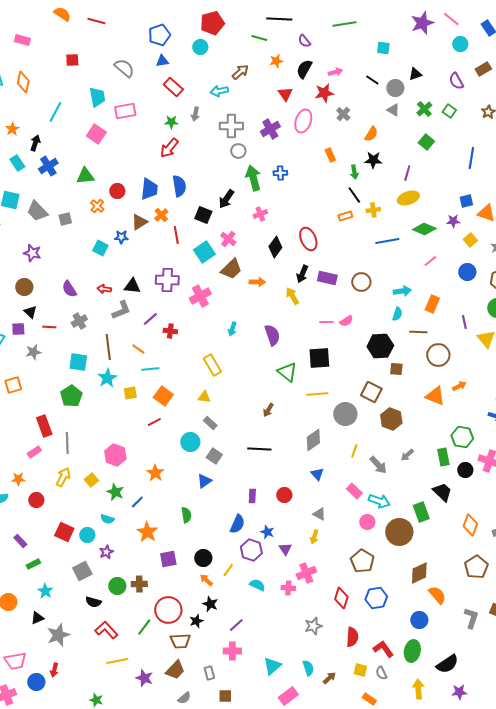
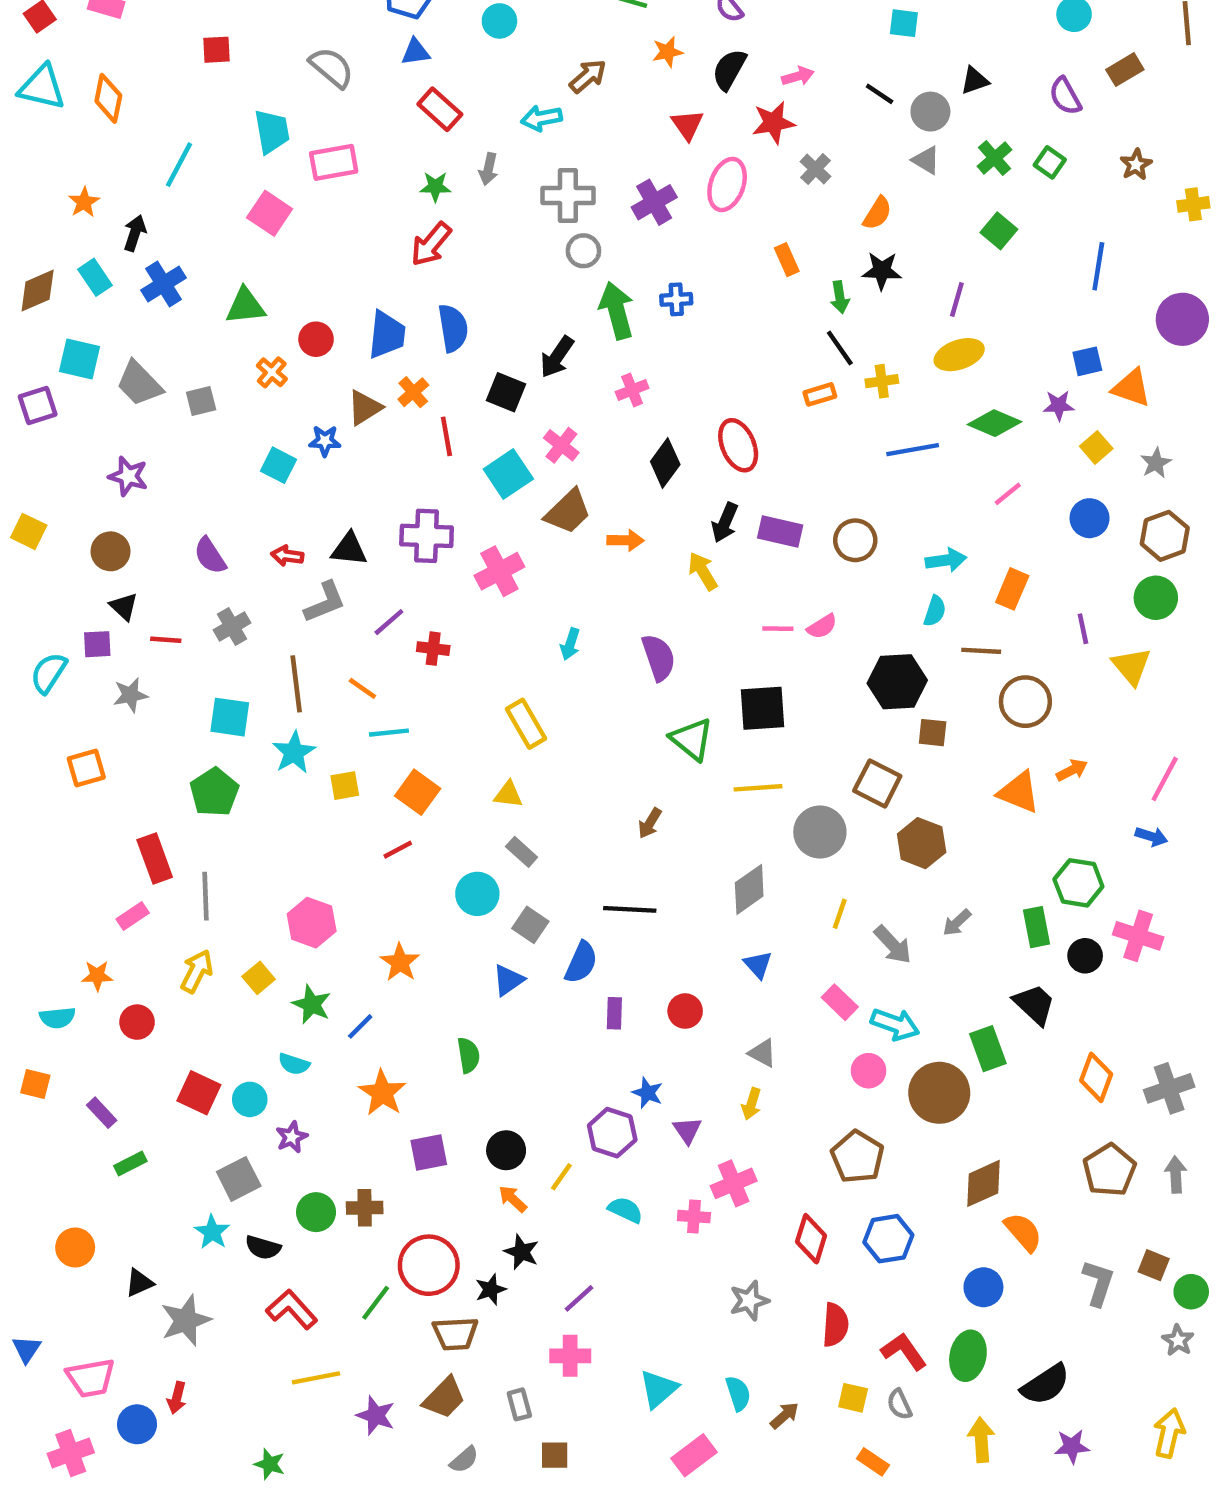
blue semicircle: (237, 524) -> (581, 962), moved
cyan star: (45, 591) -> (212, 1232), moved

